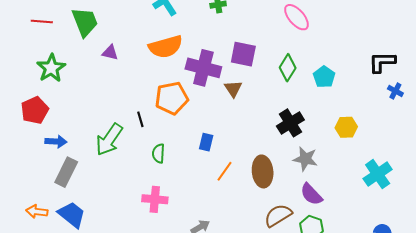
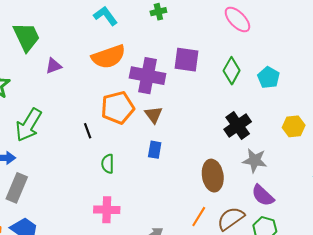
purple triangle: (110, 52) -> (54, 66), turned -30
brown triangle: (233, 89) -> (154, 115), moved
green arrow: (109, 140) -> (29, 125), moved
orange line: (225, 171) -> (199, 217), moved

